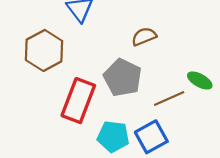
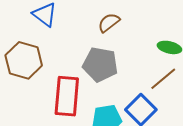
brown line: (169, 99) -> (163, 79), moved

